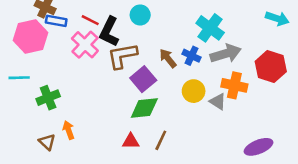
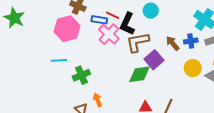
blue rectangle: (56, 21) -> (99, 20), moved
blue cross: (192, 56) -> (191, 41), turned -32
green diamond: (144, 108) -> (139, 74), moved

